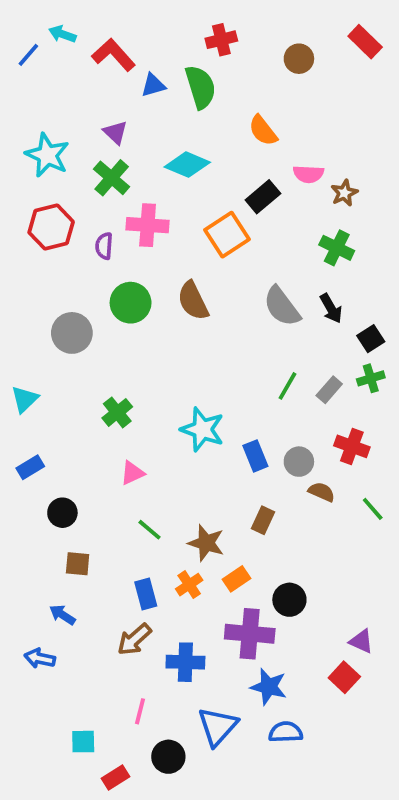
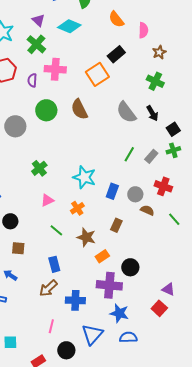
cyan diamond: (187, 165) -> (69, 26), moved
pink semicircle: (308, 174) -> (143, 30), moved, turned -91
blue rectangle: (255, 456) -> (112, 191), turned 42
orange cross: (189, 585) -> (77, 208), moved
cyan square: (83, 742) -> (10, 342), moved

